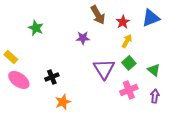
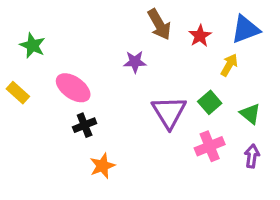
green star: (36, 28) -> (33, 46), moved
yellow arrow: (127, 41) -> (229, 65), moved
pink ellipse: (19, 80) -> (73, 88), moved

